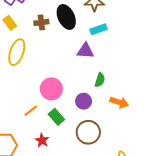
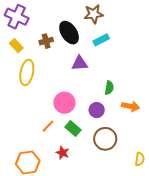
purple triangle: (85, 51) -> (80, 63), moved

